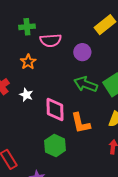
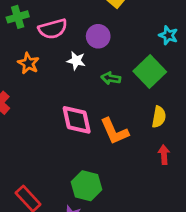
green arrow: (86, 84) -> (111, 78), size x0.6
white star: (26, 95) -> (76, 61), moved
green hexagon: (55, 146) -> (87, 186), moved

